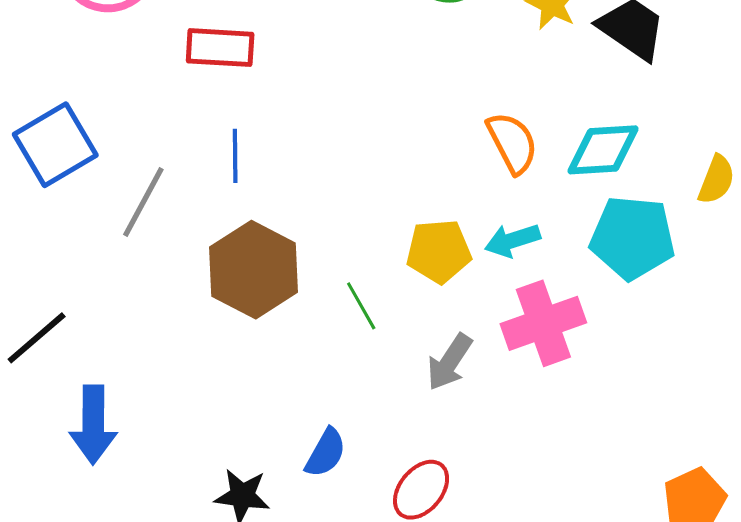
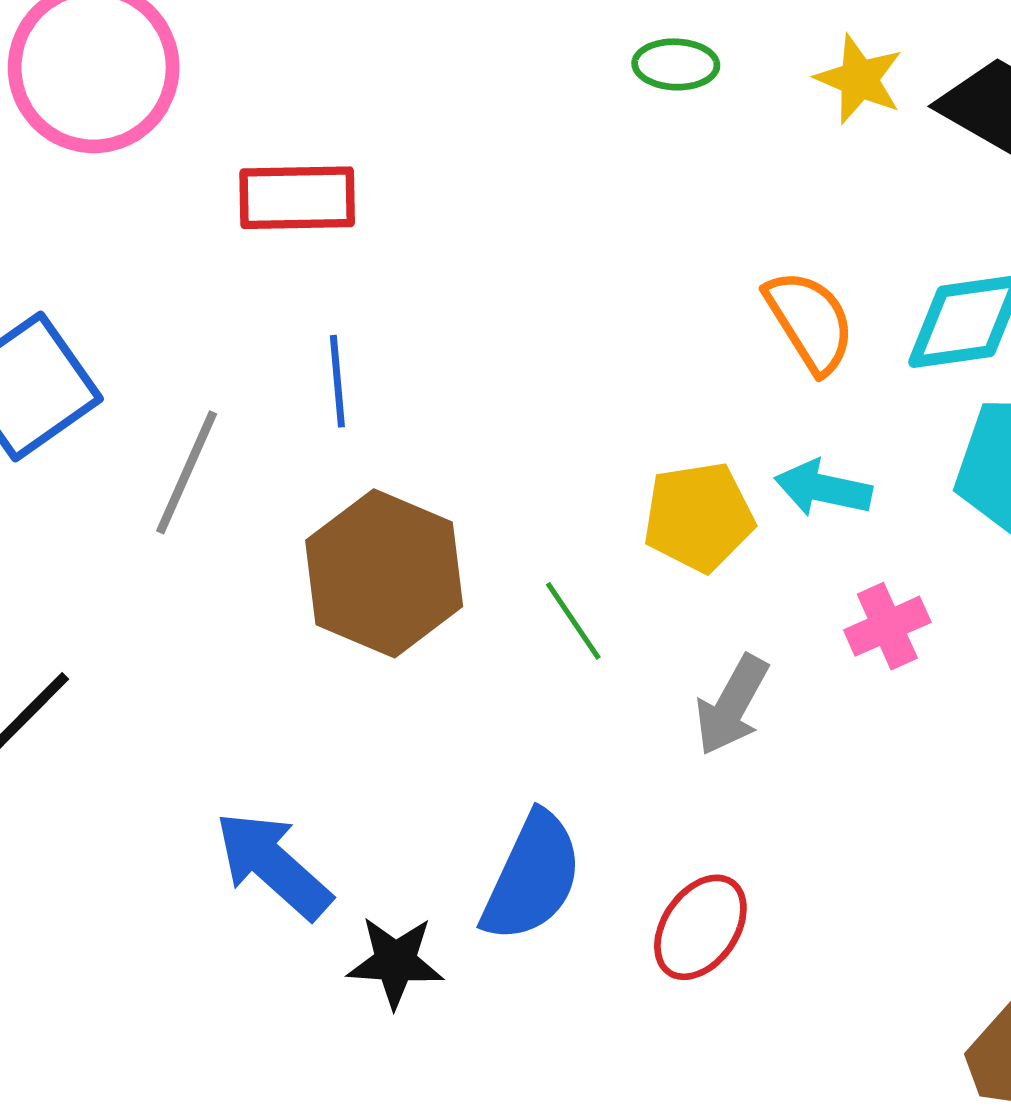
cyan arrow: (512, 240) -> (823, 488), turned 34
pink cross: (543, 323) -> (887, 626), size x0.6
blue arrow: (93, 425) -> (273, 865), moved, turned 136
blue semicircle: (326, 453) -> (532, 877), size x1.5

